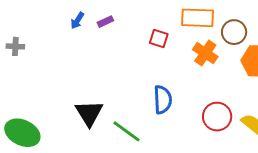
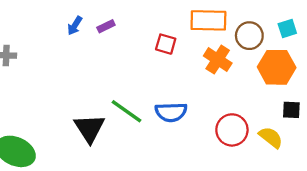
blue semicircle: (163, 100) -> (171, 112), turned 92
green line: (126, 131) -> (127, 111), moved

